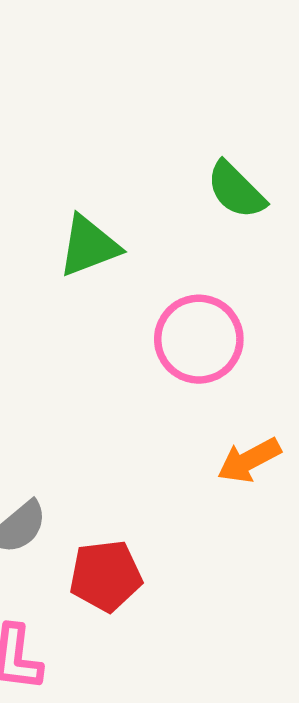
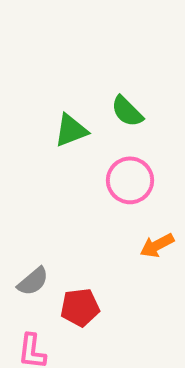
green semicircle: (236, 190) -> (127, 111), moved

